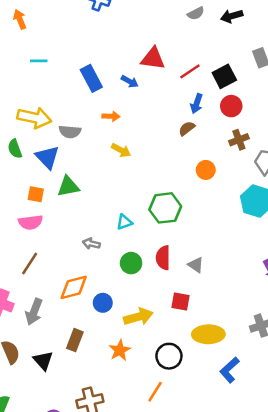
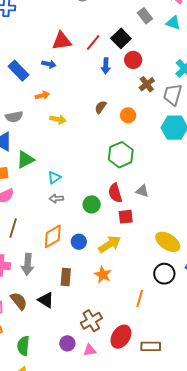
brown semicircle: (187, 128) -> (101, 107), moved
green hexagon: (165, 208) -> (121, 155), moved
cyan triangle: (124, 222) -> (54, 178), moved
red square: (181, 301) -> (126, 217), moved
yellow ellipse: (208, 334) -> (168, 242), turned 50
black circle: (169, 356) -> (164, 274), moved

